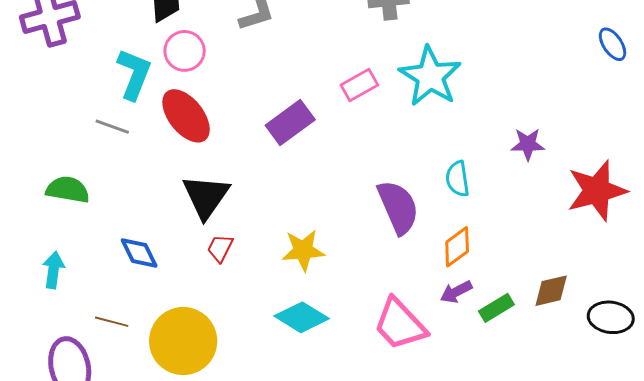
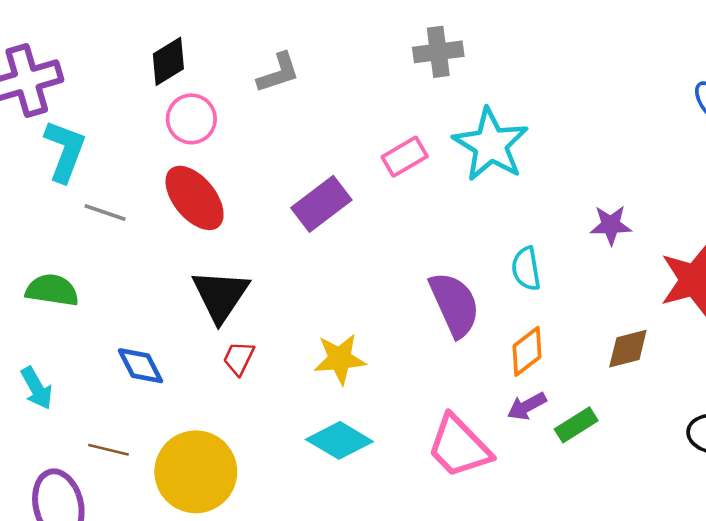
cyan L-shape: (134, 74) -> (65, 151), moved
cyan arrow: (53, 270) -> (37, 388), turned 144
brown diamond: (551, 291) -> (628, 349), moved

